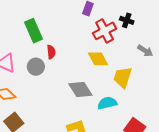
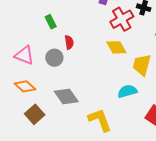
green rectangle: (34, 31) -> (51, 22), size x0.6
gray diamond: (80, 90) -> (66, 97), moved

